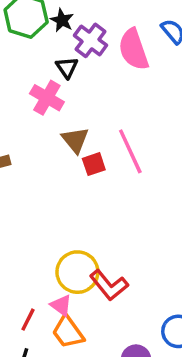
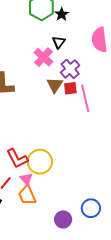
purple cross: (90, 40) -> (70, 69), moved
red square: (94, 164) -> (70, 88), moved
red L-shape: (109, 285) -> (17, 158), moved

